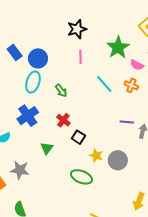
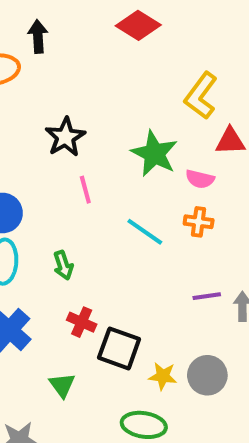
green arrow: (61, 91) -> (63, 265), turned 32
black square: (78, 137) -> (119, 348), size x1.5

